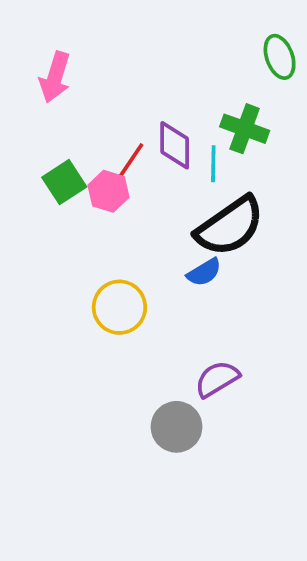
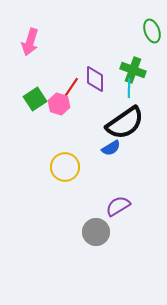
cyan line: (213, 164) -> (129, 88), moved

